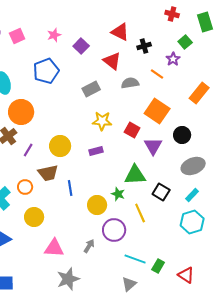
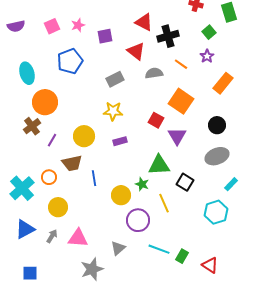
pink square: (17, 36) -> (52, 26), moved
purple square: (81, 46) -> (105, 36), turned 35
black cross: (144, 46) -> (168, 36), size x1.5
purple star: (173, 59) -> (207, 56), moved
yellow star: (102, 121) -> (113, 111), moved
black circle: (182, 135) -> (217, 125), moved
cyan rectangle: (192, 195) -> (231, 184), moved
gray arrow: (89, 246) -> (52, 236), moved
gray triangle: (129, 284) -> (118, 248), moved

